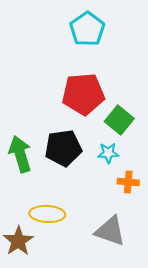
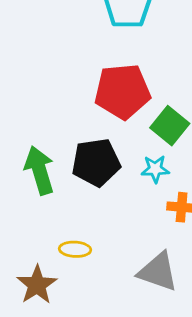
yellow ellipse: (47, 214) -> (75, 249), size x0.7

